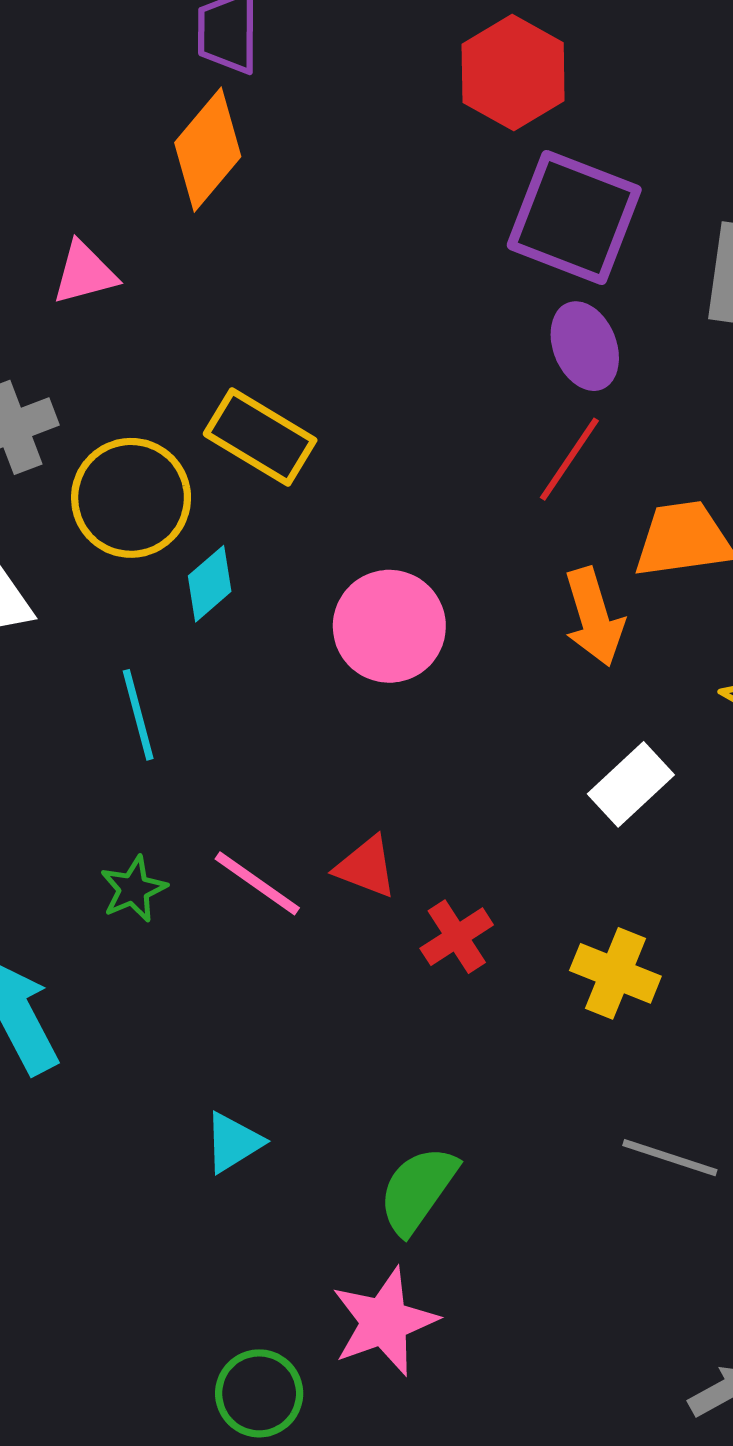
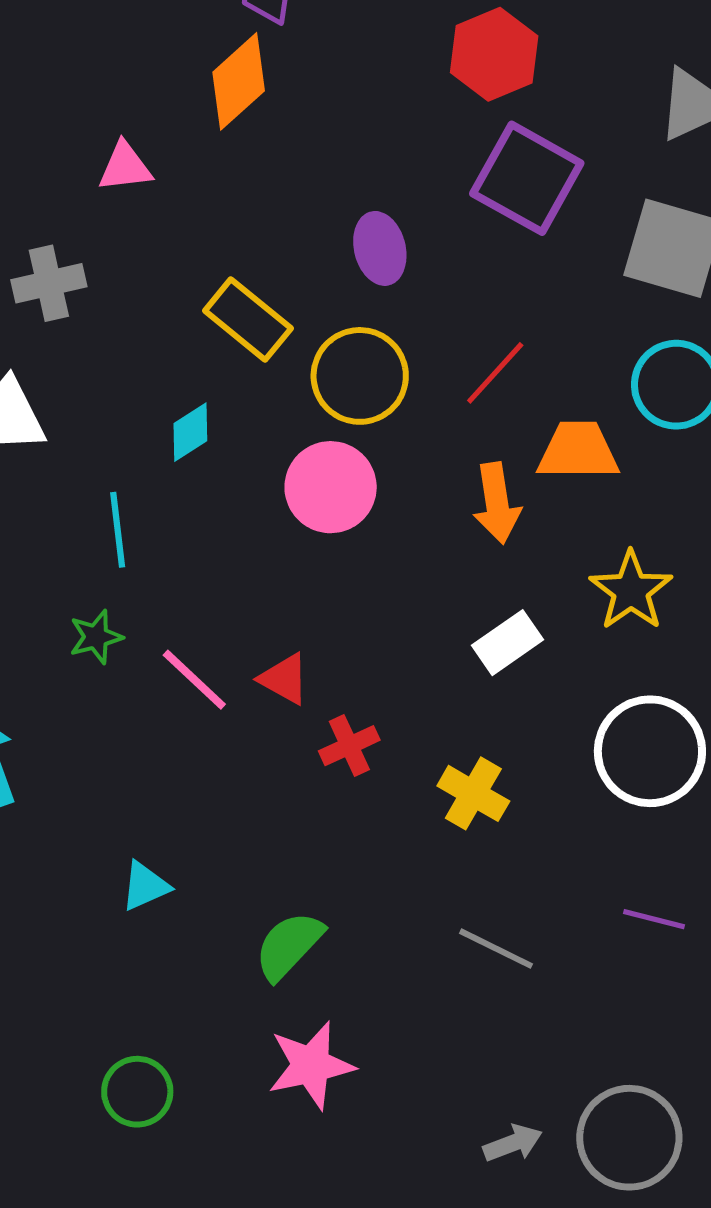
purple ellipse: (585, 346) -> (380, 248), moved
yellow circle: (131, 498) -> (360, 376), moved
green star: (133, 889) -> (96, 637), moved
pink star: (384, 1322) -> (311, 1065), moved

